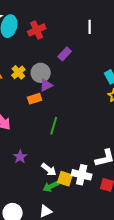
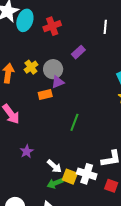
green line: (54, 126) -> (74, 122), moved

